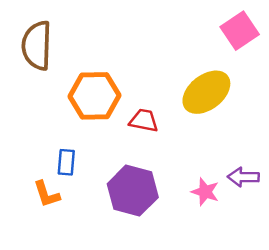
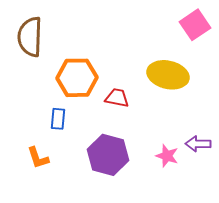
yellow ellipse: (206, 92) -> (168, 75), turned 51
blue rectangle: (66, 162) -> (58, 119), moved

